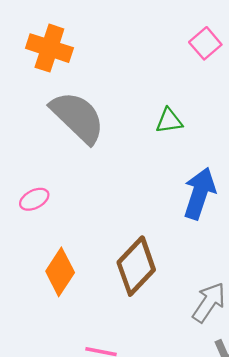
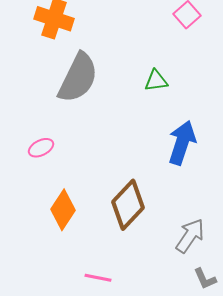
gray semicircle: (78, 117) -> (78, 78), turned 72

